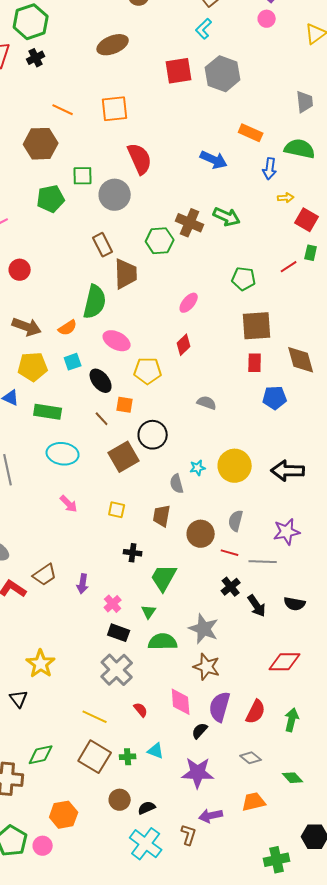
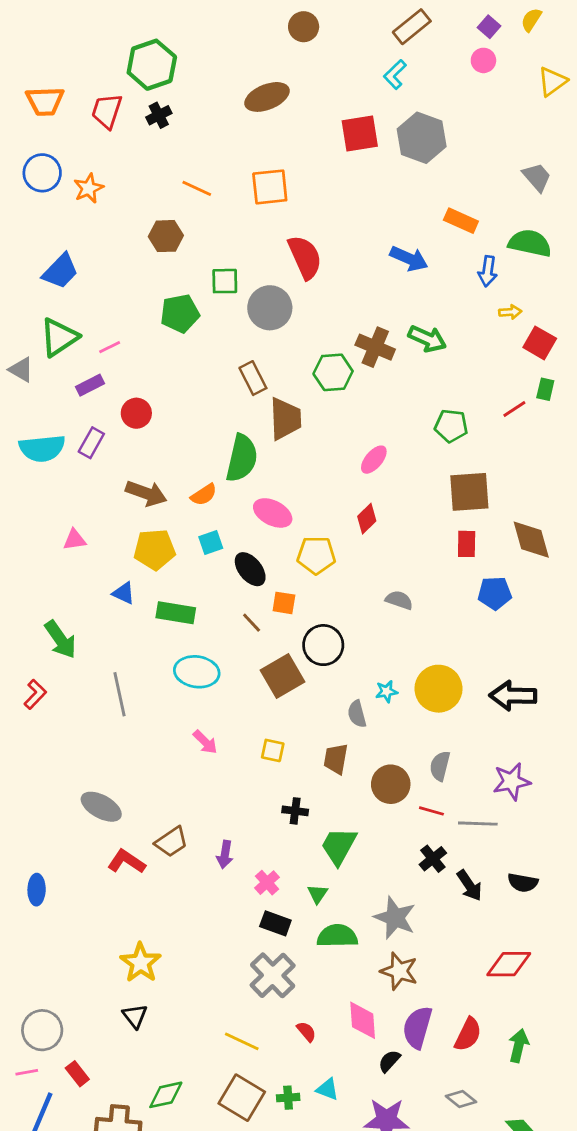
gray trapezoid: (305, 102) -> (537, 177), turned -35
brown hexagon: (41, 144) -> (166, 236), size x0.7
yellow star: (41, 664) -> (141, 963), moved

